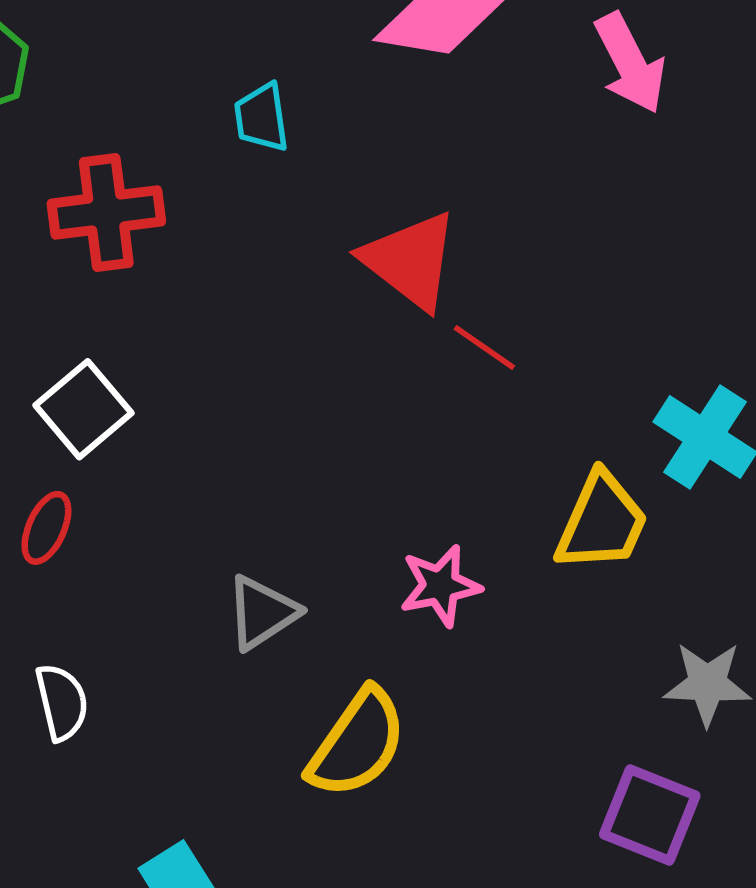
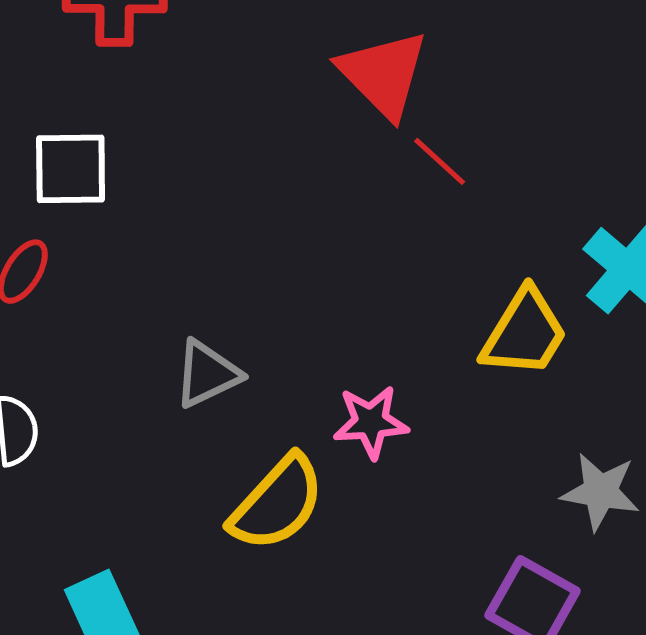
white square: (83, 409) -> (71, 169), turned 32
pink star: (440, 586) -> (371, 422), moved

